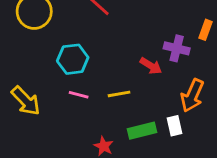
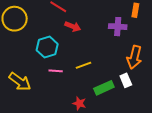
red arrow: (151, 66) -> (73, 26), moved

